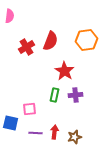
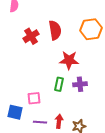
red semicircle: (51, 41) -> (55, 30), turned -30
red star: (65, 71) -> (69, 60), turned -30

